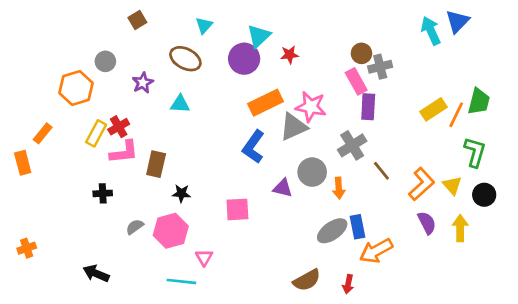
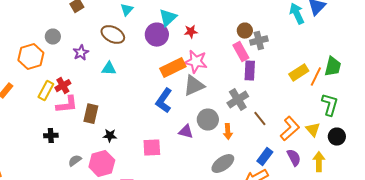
pink star: (311, 107) -> (196, 62), moved
blue rectangle: (357, 227) -> (265, 157), moved, turned 48

